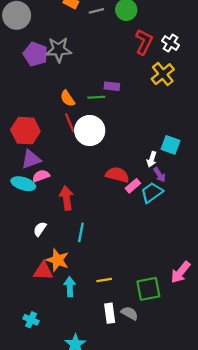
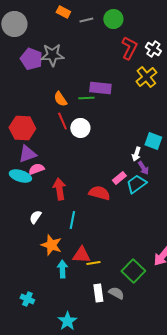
purple rectangle: (112, 86) -> (100, 88), size x1.5
white circle: (90, 131) -> (80, 128), size x0.7
red semicircle: (117, 175) -> (99, 193), moved
red triangle: (43, 271) -> (81, 255), moved
green square: (148, 289) -> (133, 271), turned -35

